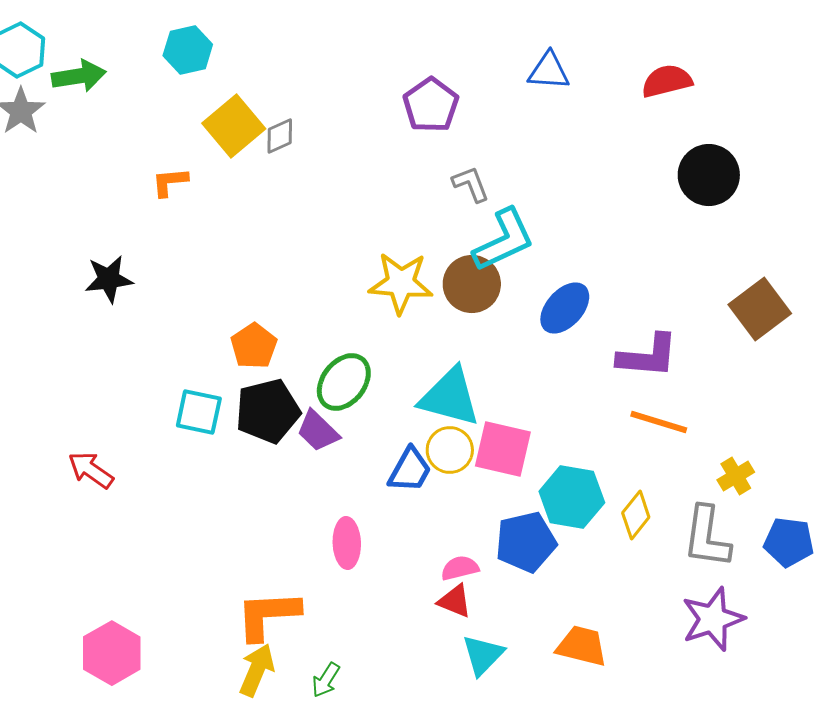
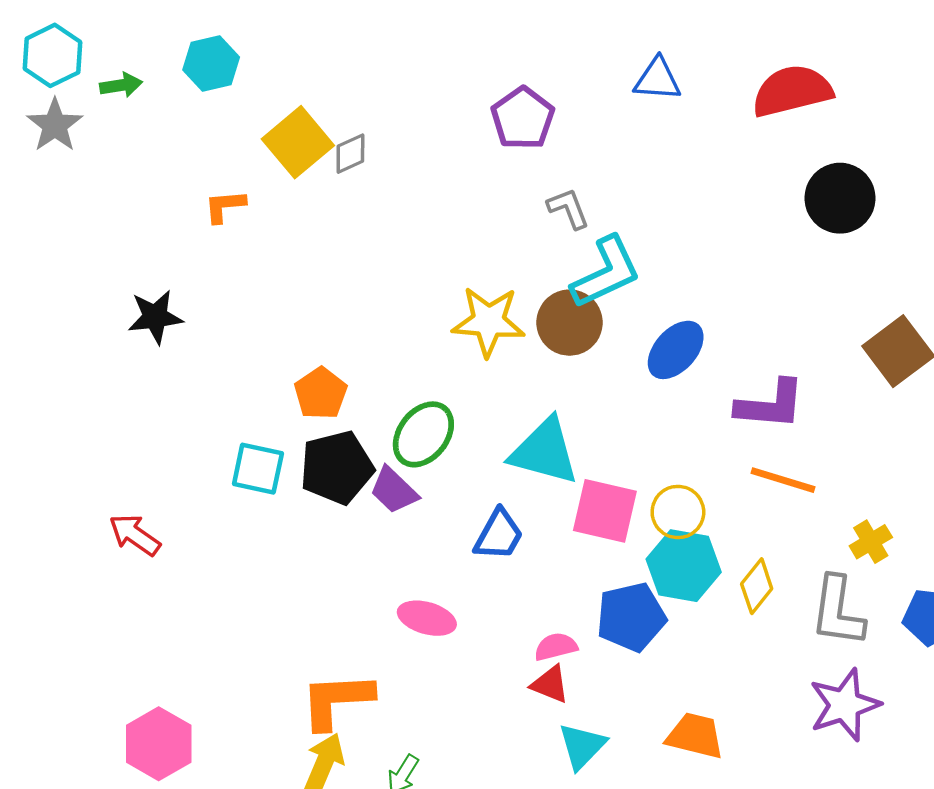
cyan hexagon: (188, 50) -> (211, 63), moved
green arrow: (79, 76) -> (121, 85), size x0.7
red semicircle: (667, 81) -> (792, 91), size x1.4
yellow circle: (450, 450) -> (678, 512), moved
pink ellipse: (347, 543) -> (427, 618), turned -72

